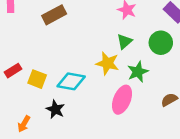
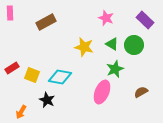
green triangle: (124, 41) -> (112, 44), moved, turned -48
yellow star: (107, 63) -> (84, 47), moved

